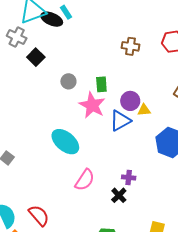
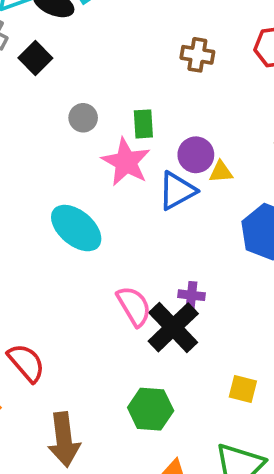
black square: (36, 57) -> (35, 58), moved
pink semicircle: (85, 180) -> (134, 306), moved, turned -65
black cross: (119, 195) -> (173, 327), size x1.8

